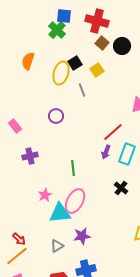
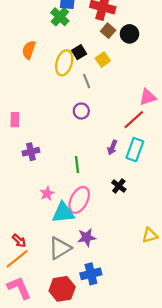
purple circle: (56, 116) -> (81, 111), moved
pink rectangle: (15, 126) -> (15, 120), turned 40
red line: (113, 132) -> (134, 120), moved
black cross: (121, 188) -> (119, 186), moved
gray triangle: (57, 246) -> (60, 248), size x1.6

